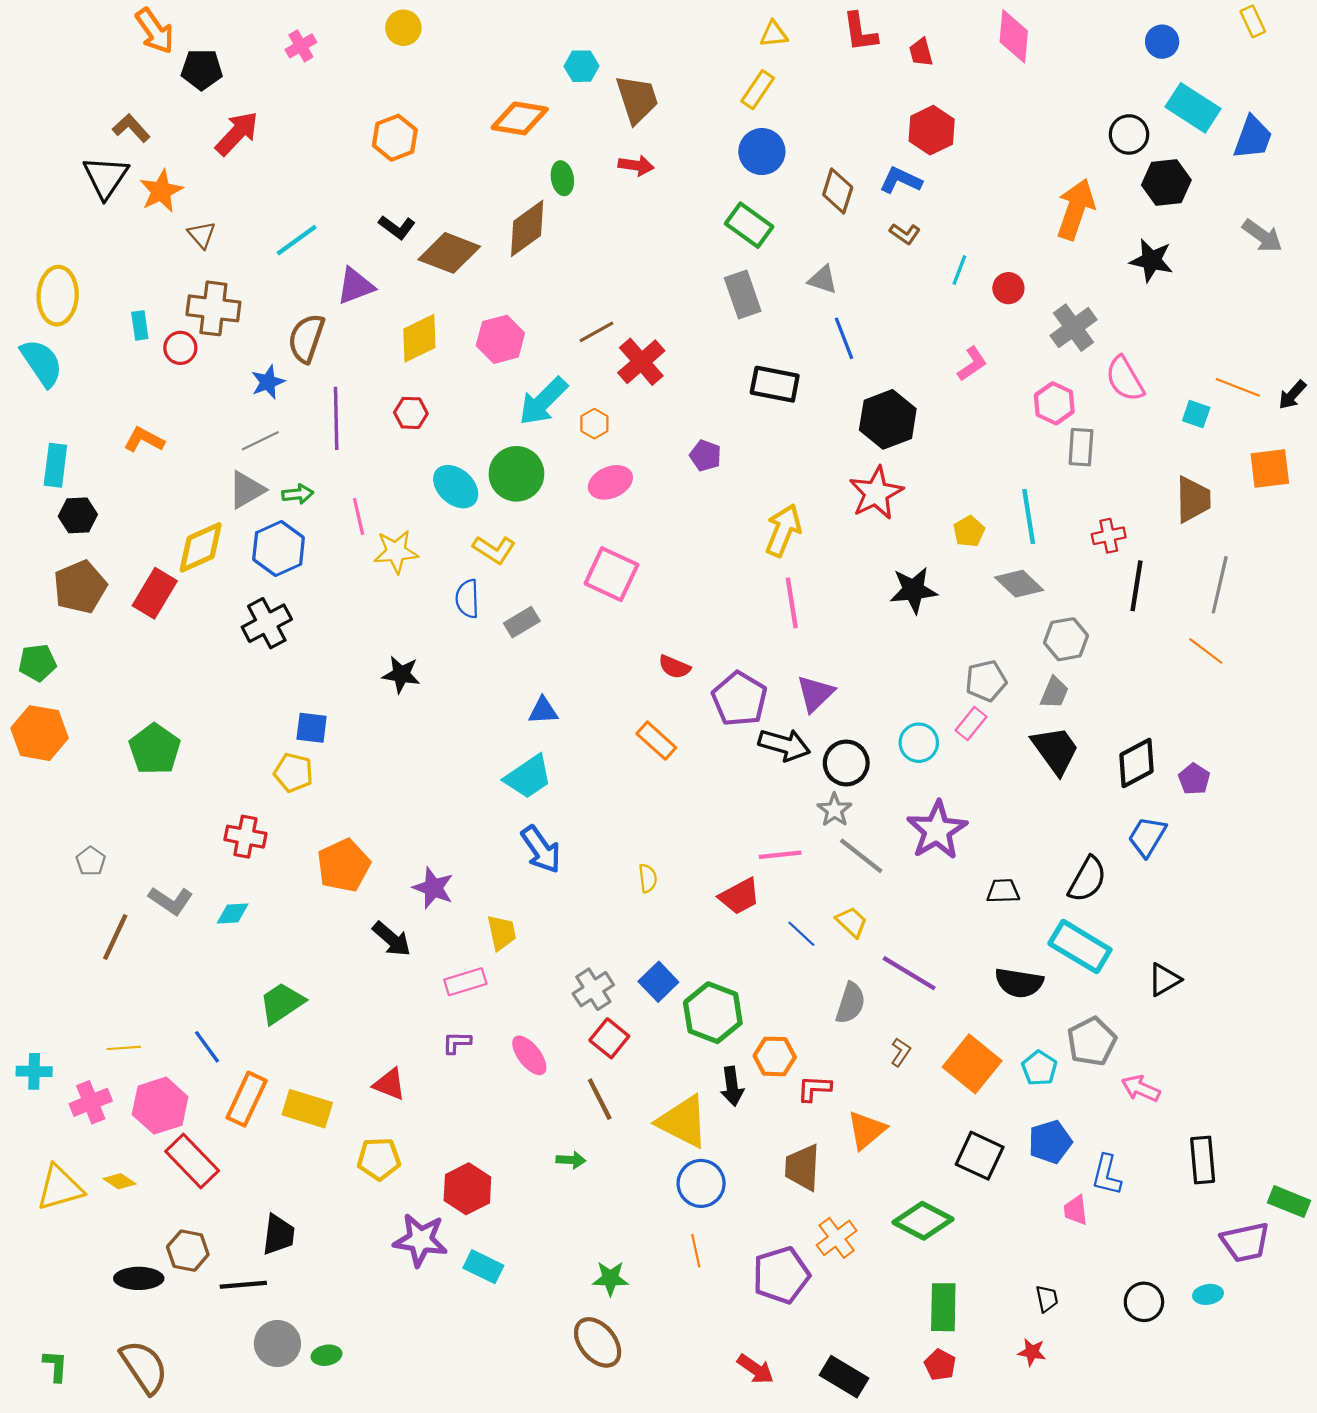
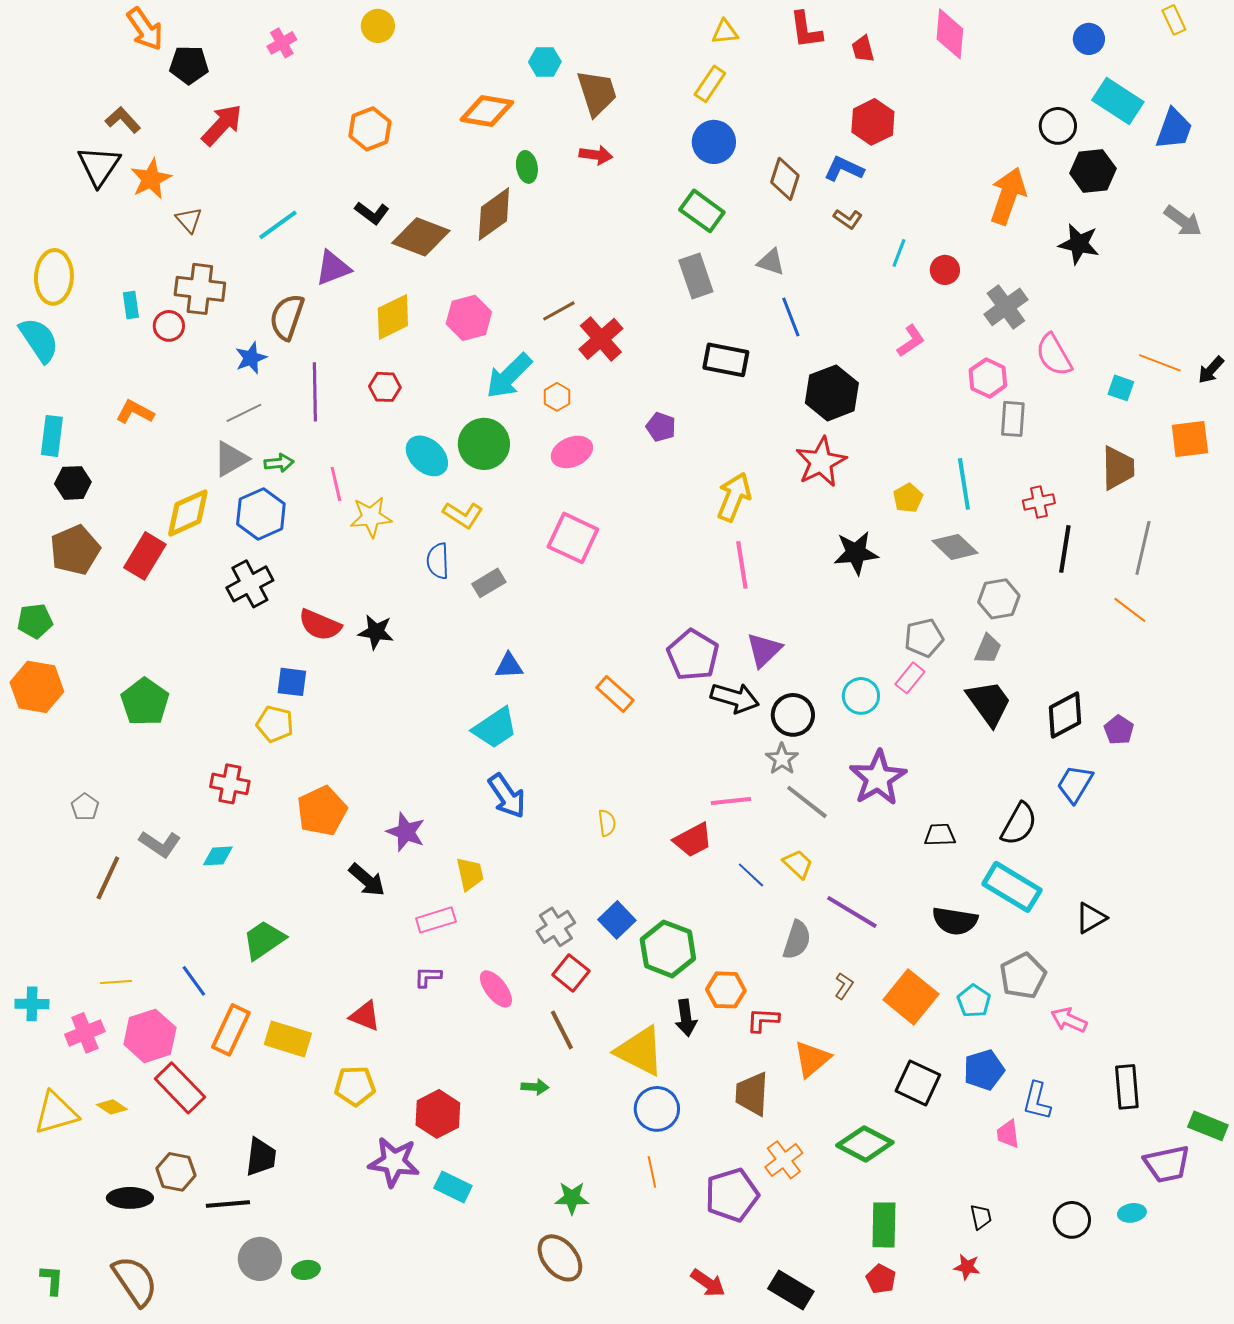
red semicircle: (674, 667) -> (320, 625), moved, size x1.4

